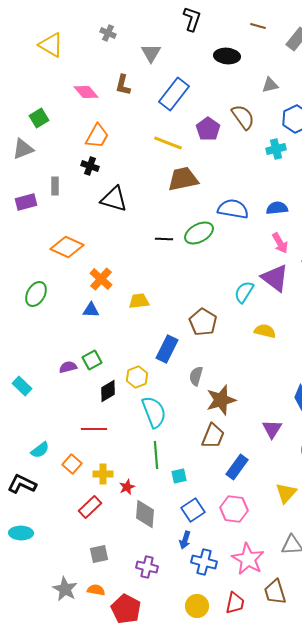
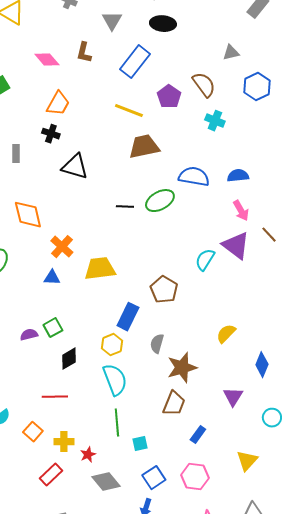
black ellipse: (227, 56) -> (163, 24), moved
cyan cross: (276, 149) -> (215, 121), moved, turned 36
orange diamond: (67, 247) -> (28, 215), turned 52
yellow trapezoid: (139, 301) -> (100, 269), size x1.5
yellow semicircle: (265, 331) -> (226, 334), moved, turned -60
yellow hexagon: (137, 377) -> (112, 345), moved
blue rectangle: (237, 467) -> (198, 435), size x0.7
gray diamond: (145, 514) -> (106, 482), turned -44

